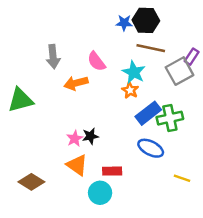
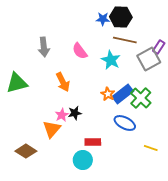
orange arrow: (76, 83) -> (63, 82), moved, turned -102
orange star: (130, 90) -> (108, 94), moved
green cross: (170, 118) -> (141, 98), turned -35
orange triangle: (77, 165) -> (52, 129), moved, turned 36

